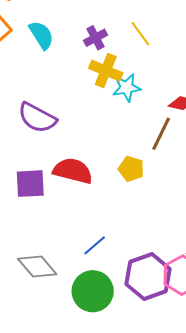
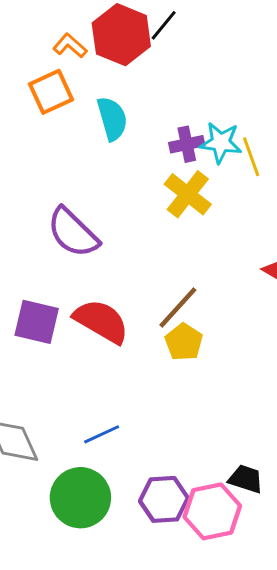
cyan star: (127, 88) -> (221, 143), moved
brown line: (161, 134) -> (178, 307), moved
purple hexagon: (148, 276) -> (164, 499), size x0.7

